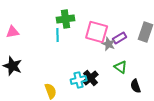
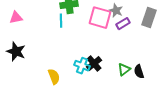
gray star: (109, 44) -> (116, 11), moved
green triangle: (121, 67) -> (124, 70), moved, turned 48
cyan cross: (79, 80) -> (82, 66), turned 35

